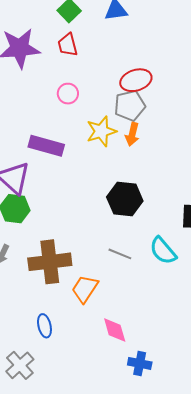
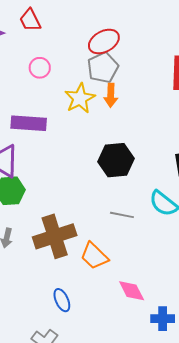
orange trapezoid: (85, 289) -> (94, 256), turned -68

